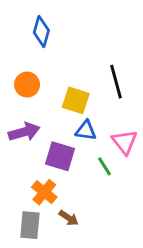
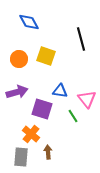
blue diamond: (41, 32) -> (29, 22), turned -45
black line: (116, 82) -> (81, 39), moved
yellow square: (76, 100) -> (46, 56), moved
brown arrow: (69, 218) -> (48, 152), turned -128

